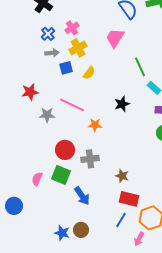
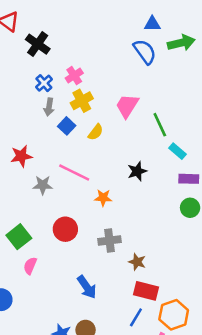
pink trapezoid: (115, 38) -> (127, 106), moved
gray arrow: (52, 53) -> (49, 107), turned 104
blue square: (66, 68) -> (67, 126), turned -32
gray cross: (90, 159) -> (109, 241), moved
green square: (61, 175) -> (19, 237), moved, turned 30

